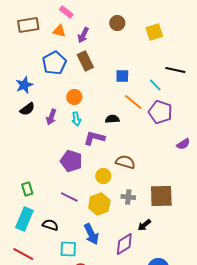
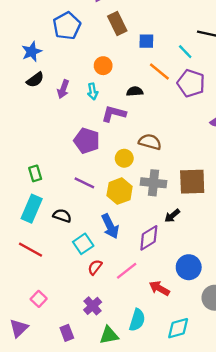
brown rectangle: (85, 61) -> (117, 23), moved
orange circle: (74, 97) -> (103, 66), moved
gray cross: (128, 197) -> (154, 183), size x1.5
cyan square: (68, 249) -> (83, 244), turned -36

